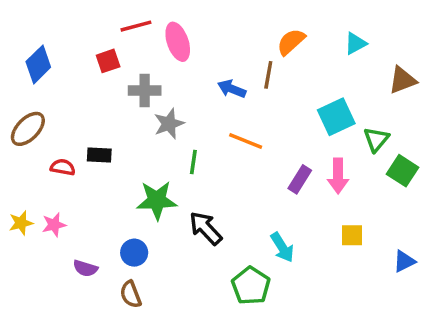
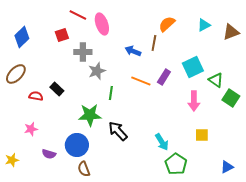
red line: (136, 26) -> (78, 15), turned 42
brown triangle: (402, 80) -> (231, 32), moved
green triangle: (376, 139) -> (216, 80), turned -35
black rectangle: (99, 155) -> (57, 89), turned 40
purple rectangle: (300, 179) -> (164, 77), moved
yellow star: (21, 223) -> (12, 160), moved
blue circle: (134, 253) -> (77, 145), size x1.5
blue triangle: (404, 261) -> (227, 167), moved
green pentagon: (251, 286) -> (176, 164), moved
brown semicircle: (131, 294) -> (84, 169), moved

